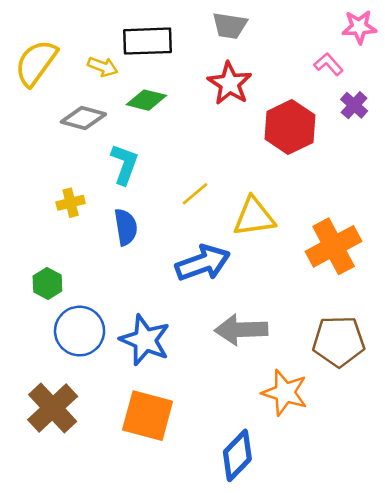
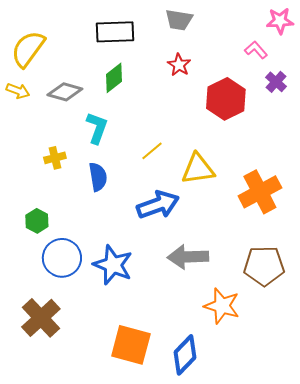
yellow arrow: (103, 67) -> (18, 91), moved
red star: (230, 83) -> (179, 65), size x0.7
green diamond: (146, 100) -> (114, 78), turned -52
orange square: (148, 416) -> (131, 345), moved

